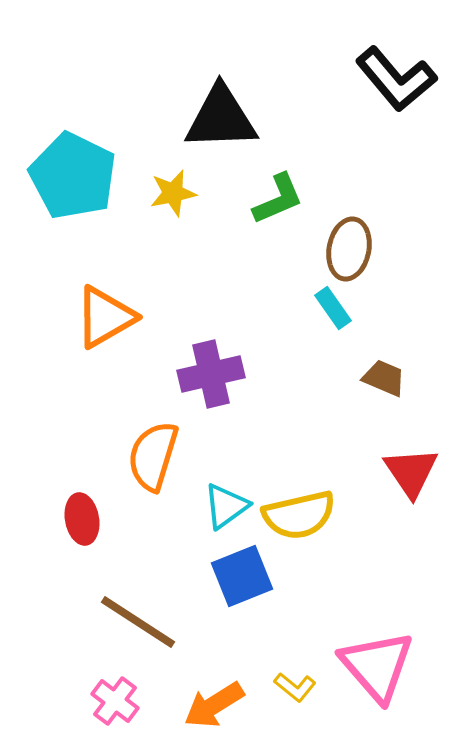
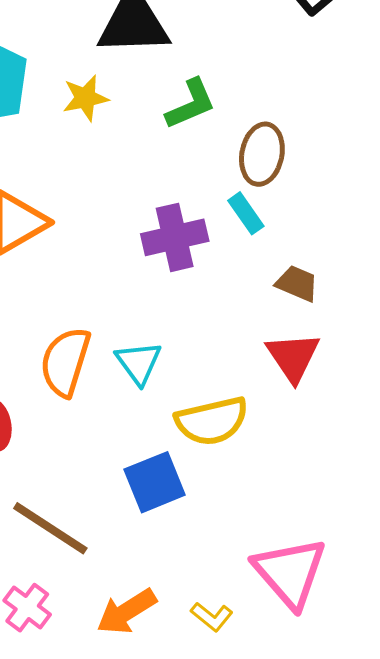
purple cross: (211, 374) -> (175, 237), moved
red triangle: (411, 472) -> (293, 357), moved
cyan triangle: (226, 506) -> (139, 363), moved, turned -30
yellow L-shape: (295, 687) -> (212, 617), moved

